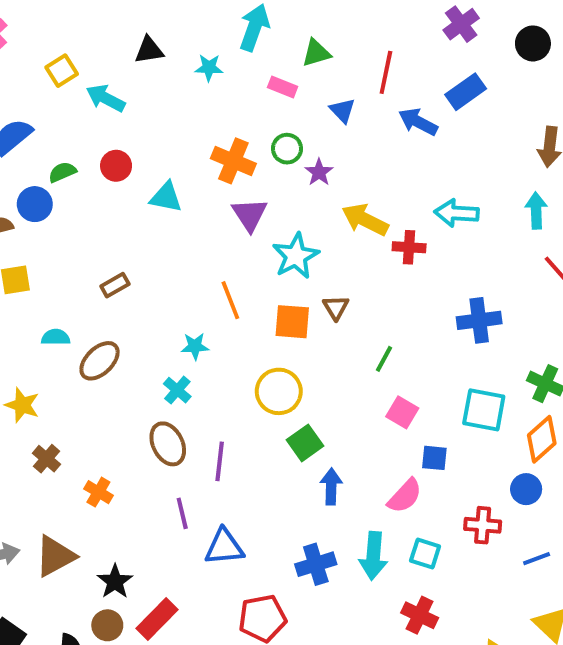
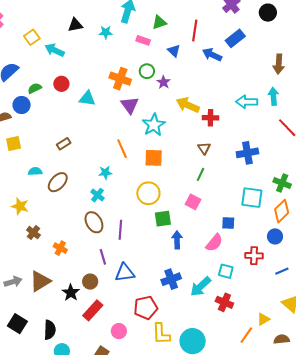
cyan arrow: (457, 213) -> (247, 102), moved
brown triangle: (336, 307) -> (204, 148), moved
pink square: (402, 412) -> (193, 202), moved
green square: (305, 443) -> (163, 219), turned 30
cyan arrow: (373, 556) -> (201, 287), moved, turned 45
brown circle: (107, 625) -> (90, 282), moved

